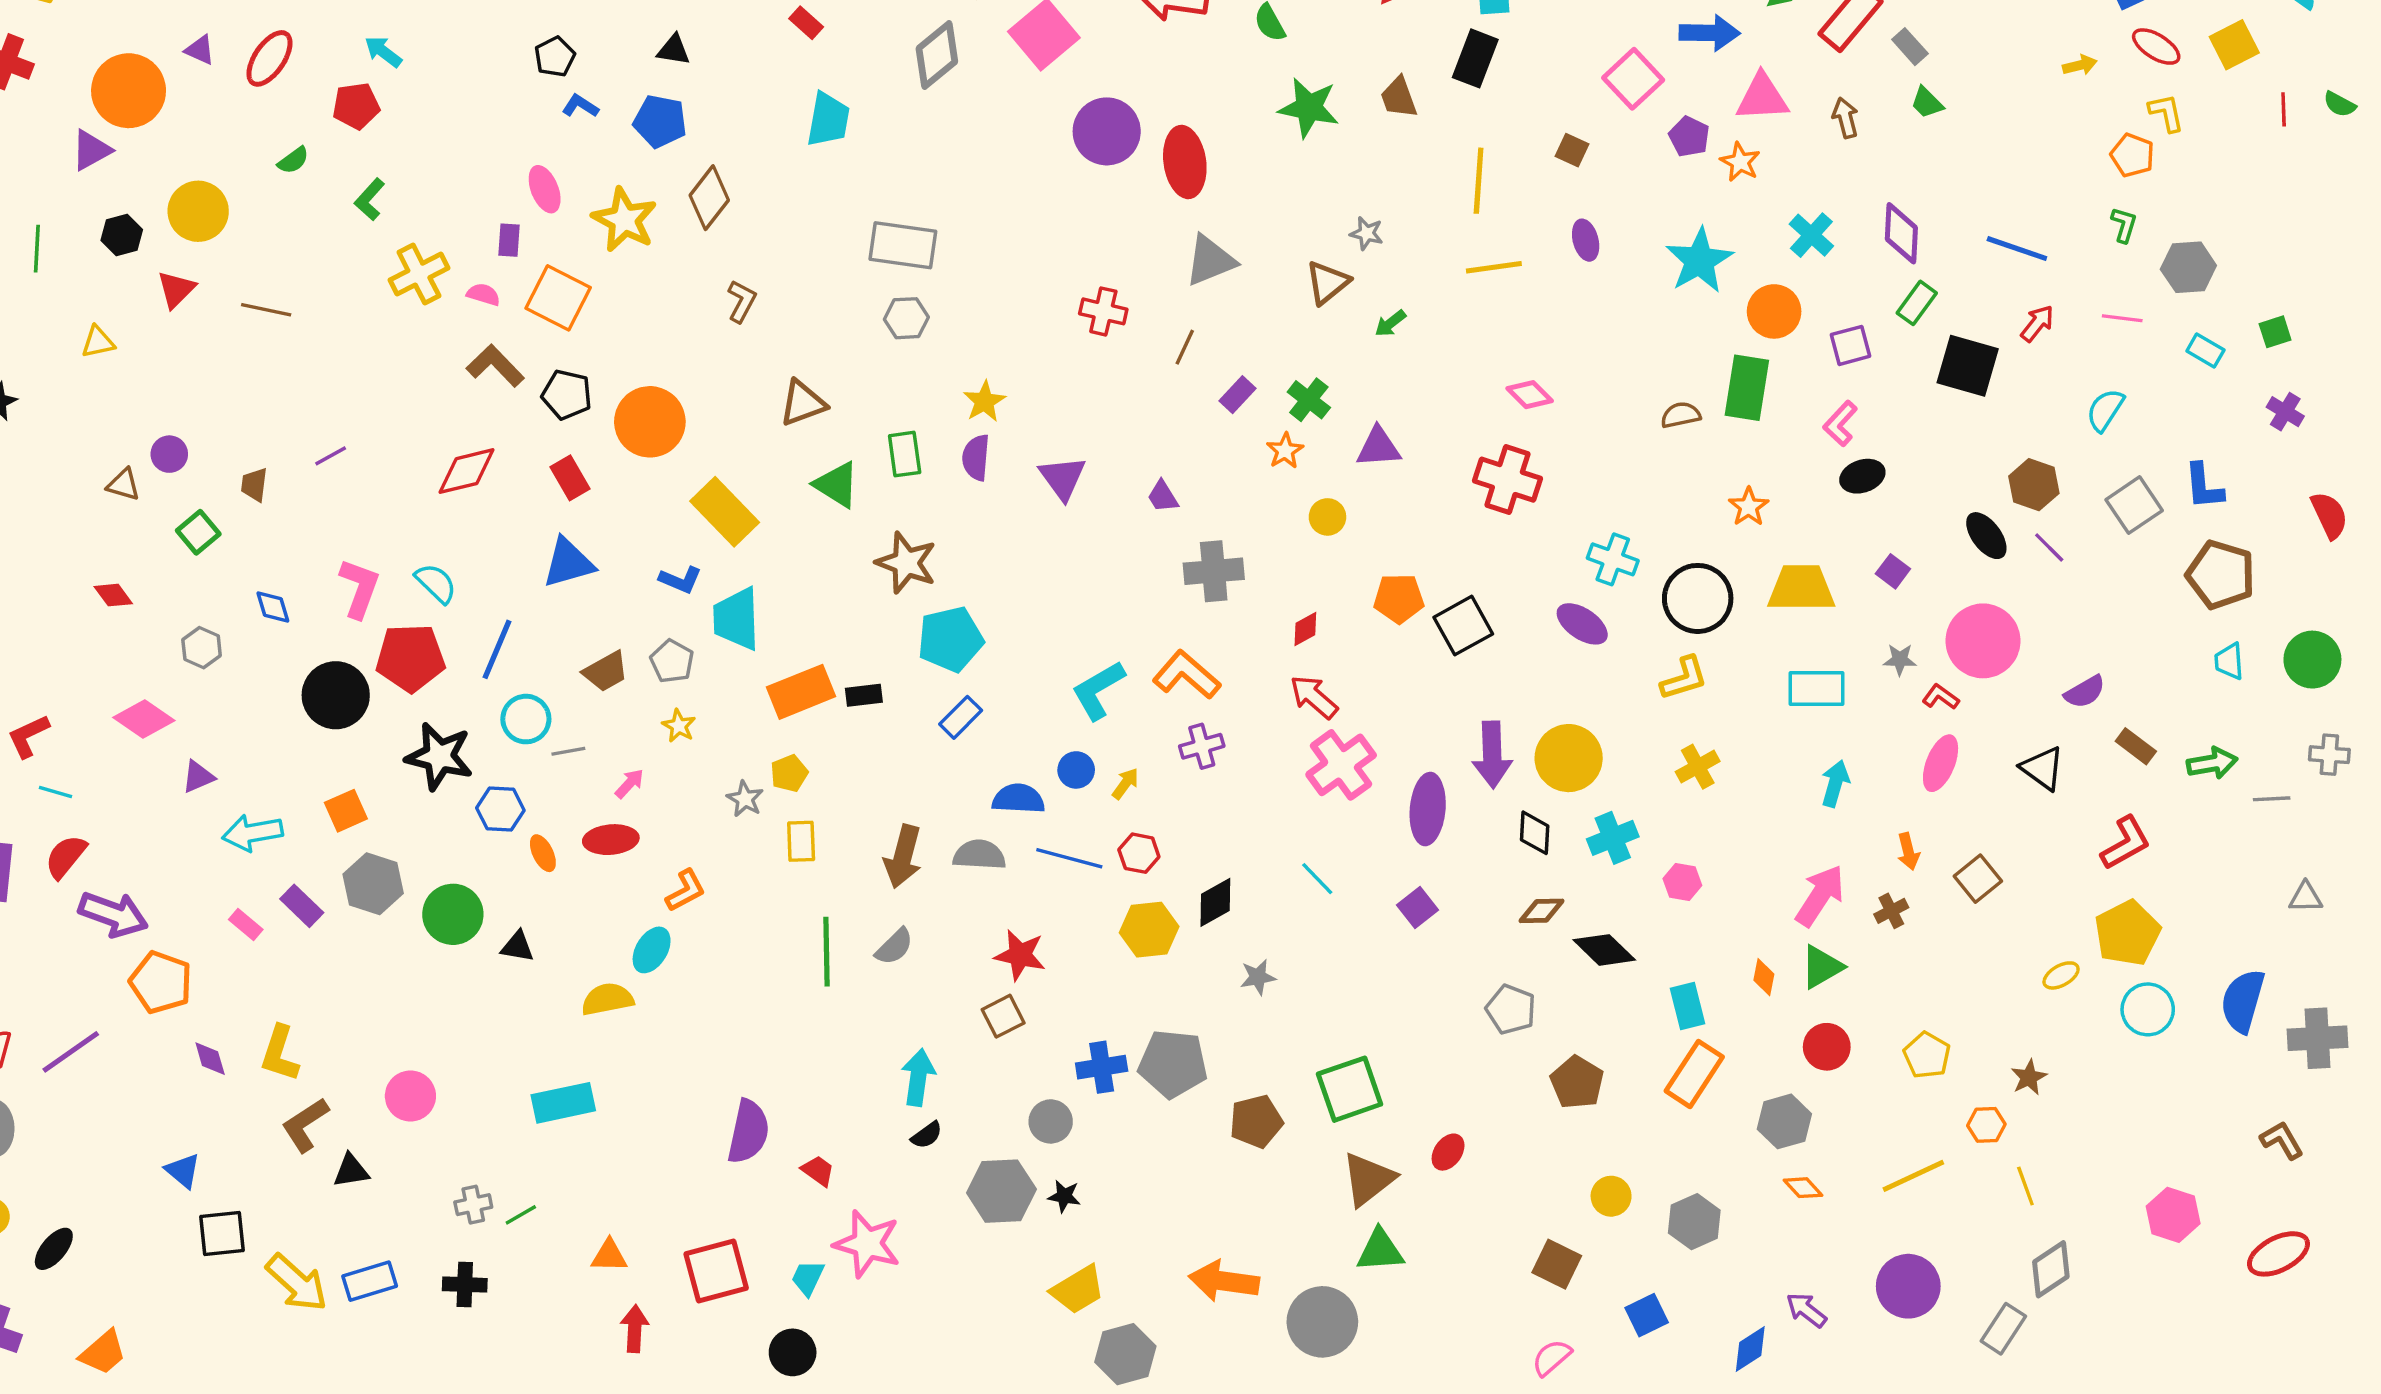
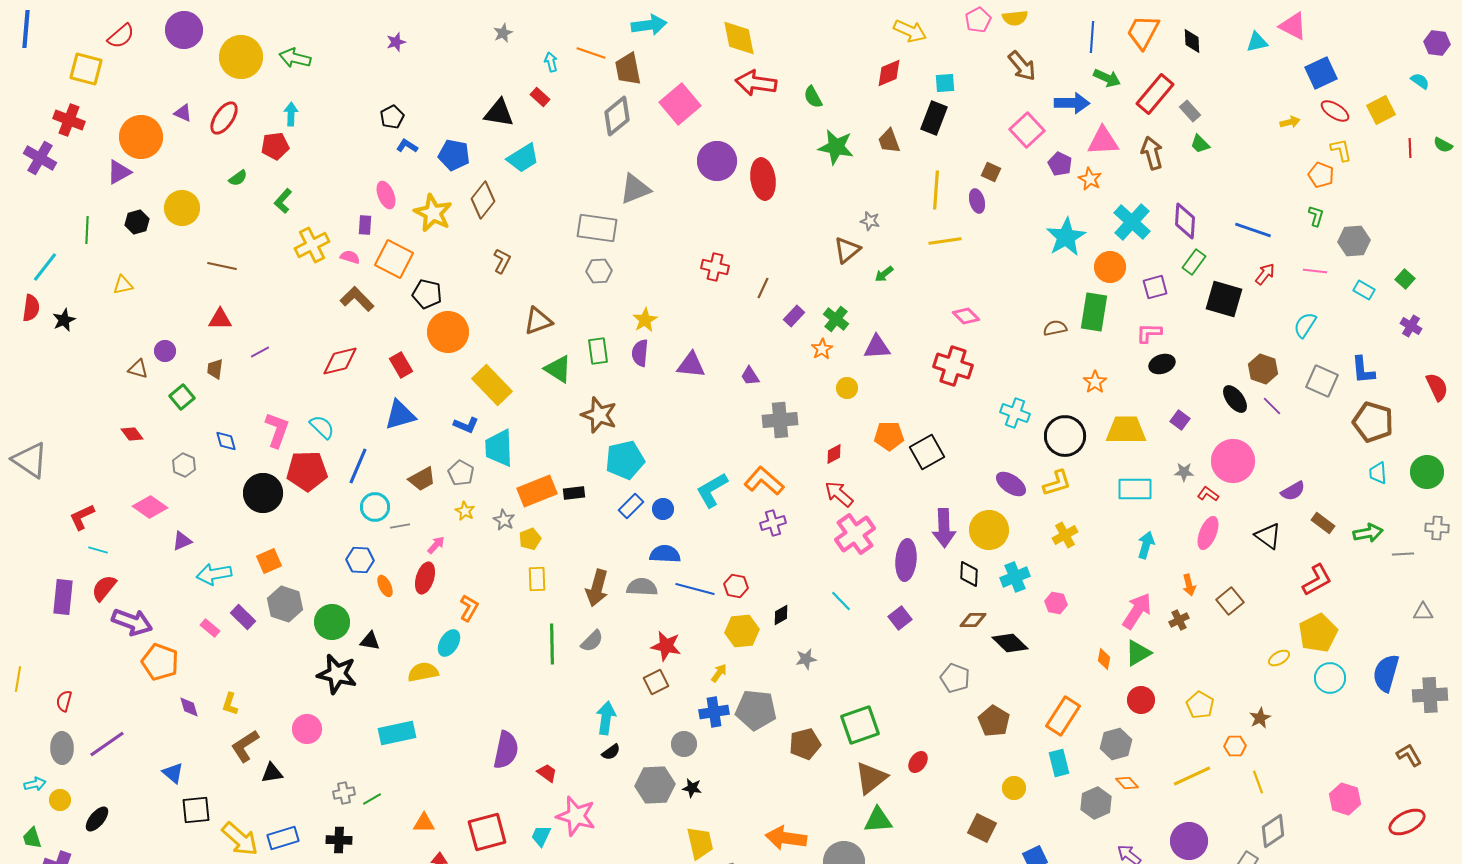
black triangle: (674, 50) -> (499, 113), moved, size x1.5
cyan arrow: (383, 52) -> (291, 114), turned 55
brown arrow: (1845, 118) -> (1152, 153), size x1.4
cyan trapezoid: (828, 120) -> (523, 158), moved, turned 48
cyan cross: (1811, 235) -> (1132, 222), size x1.4
purple ellipse: (1586, 240) -> (977, 201), moved
gray triangle: (1210, 260) -> (635, 189), moved
red triangle: (176, 289) -> (220, 319), moved, turned 45
green square: (2275, 332) -> (1405, 279), turned -30
black pentagon: (567, 395) -> (427, 294), moved
pink L-shape: (1840, 424) -> (1149, 333), turned 48
purple triangle: (1063, 478) -> (691, 365), turned -48
gray square: (2134, 505) -> (1322, 381), turned -32
purple ellipse: (1582, 624) -> (1011, 484), moved
black star: (439, 756) -> (337, 674), moved
blue circle: (1076, 770) -> (663, 509), moved
yellow arrow: (1125, 784) -> (719, 673), moved
gray star: (745, 799) -> (504, 520), moved
red ellipse: (611, 840) -> (425, 578), turned -68
orange L-shape: (686, 891) -> (469, 608), turned -32
black diamond: (1215, 902) -> (781, 615), size x0.7
cyan rectangle: (1687, 1006) -> (1059, 763), moved
purple line: (71, 1052) -> (107, 744), moved
yellow L-shape: (280, 1054) -> (230, 704), size x0.7
gray hexagon: (1694, 1222) -> (1096, 803), moved
yellow trapezoid: (1078, 1290) -> (700, 843), turned -72

